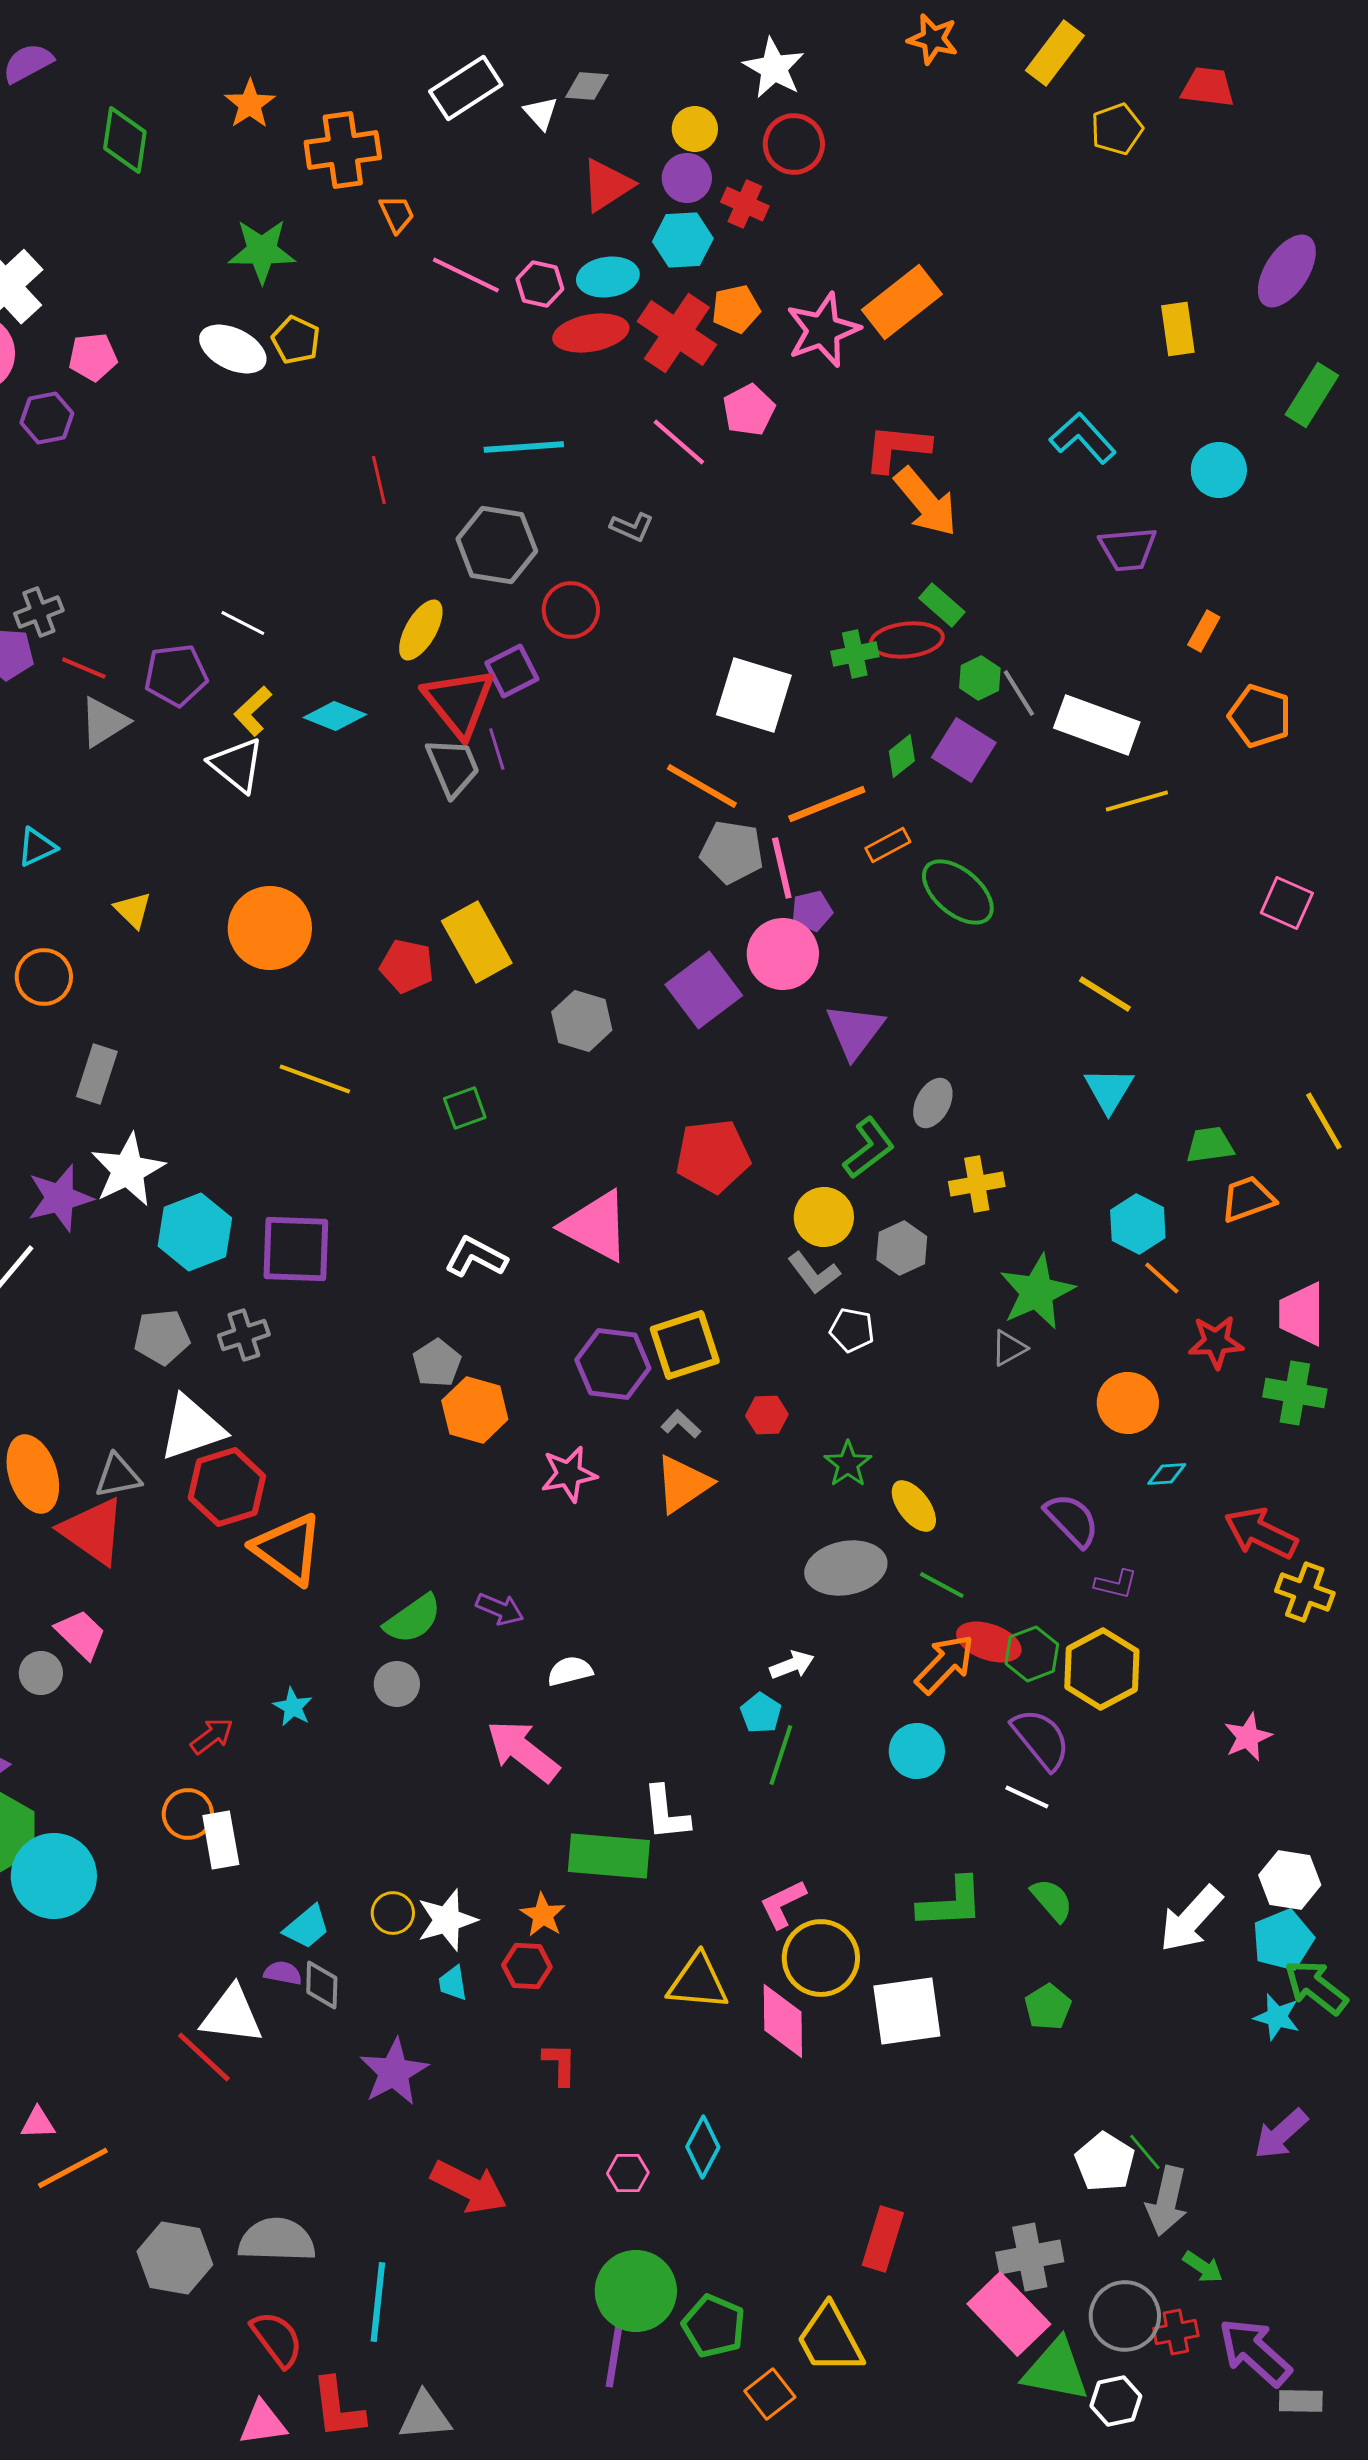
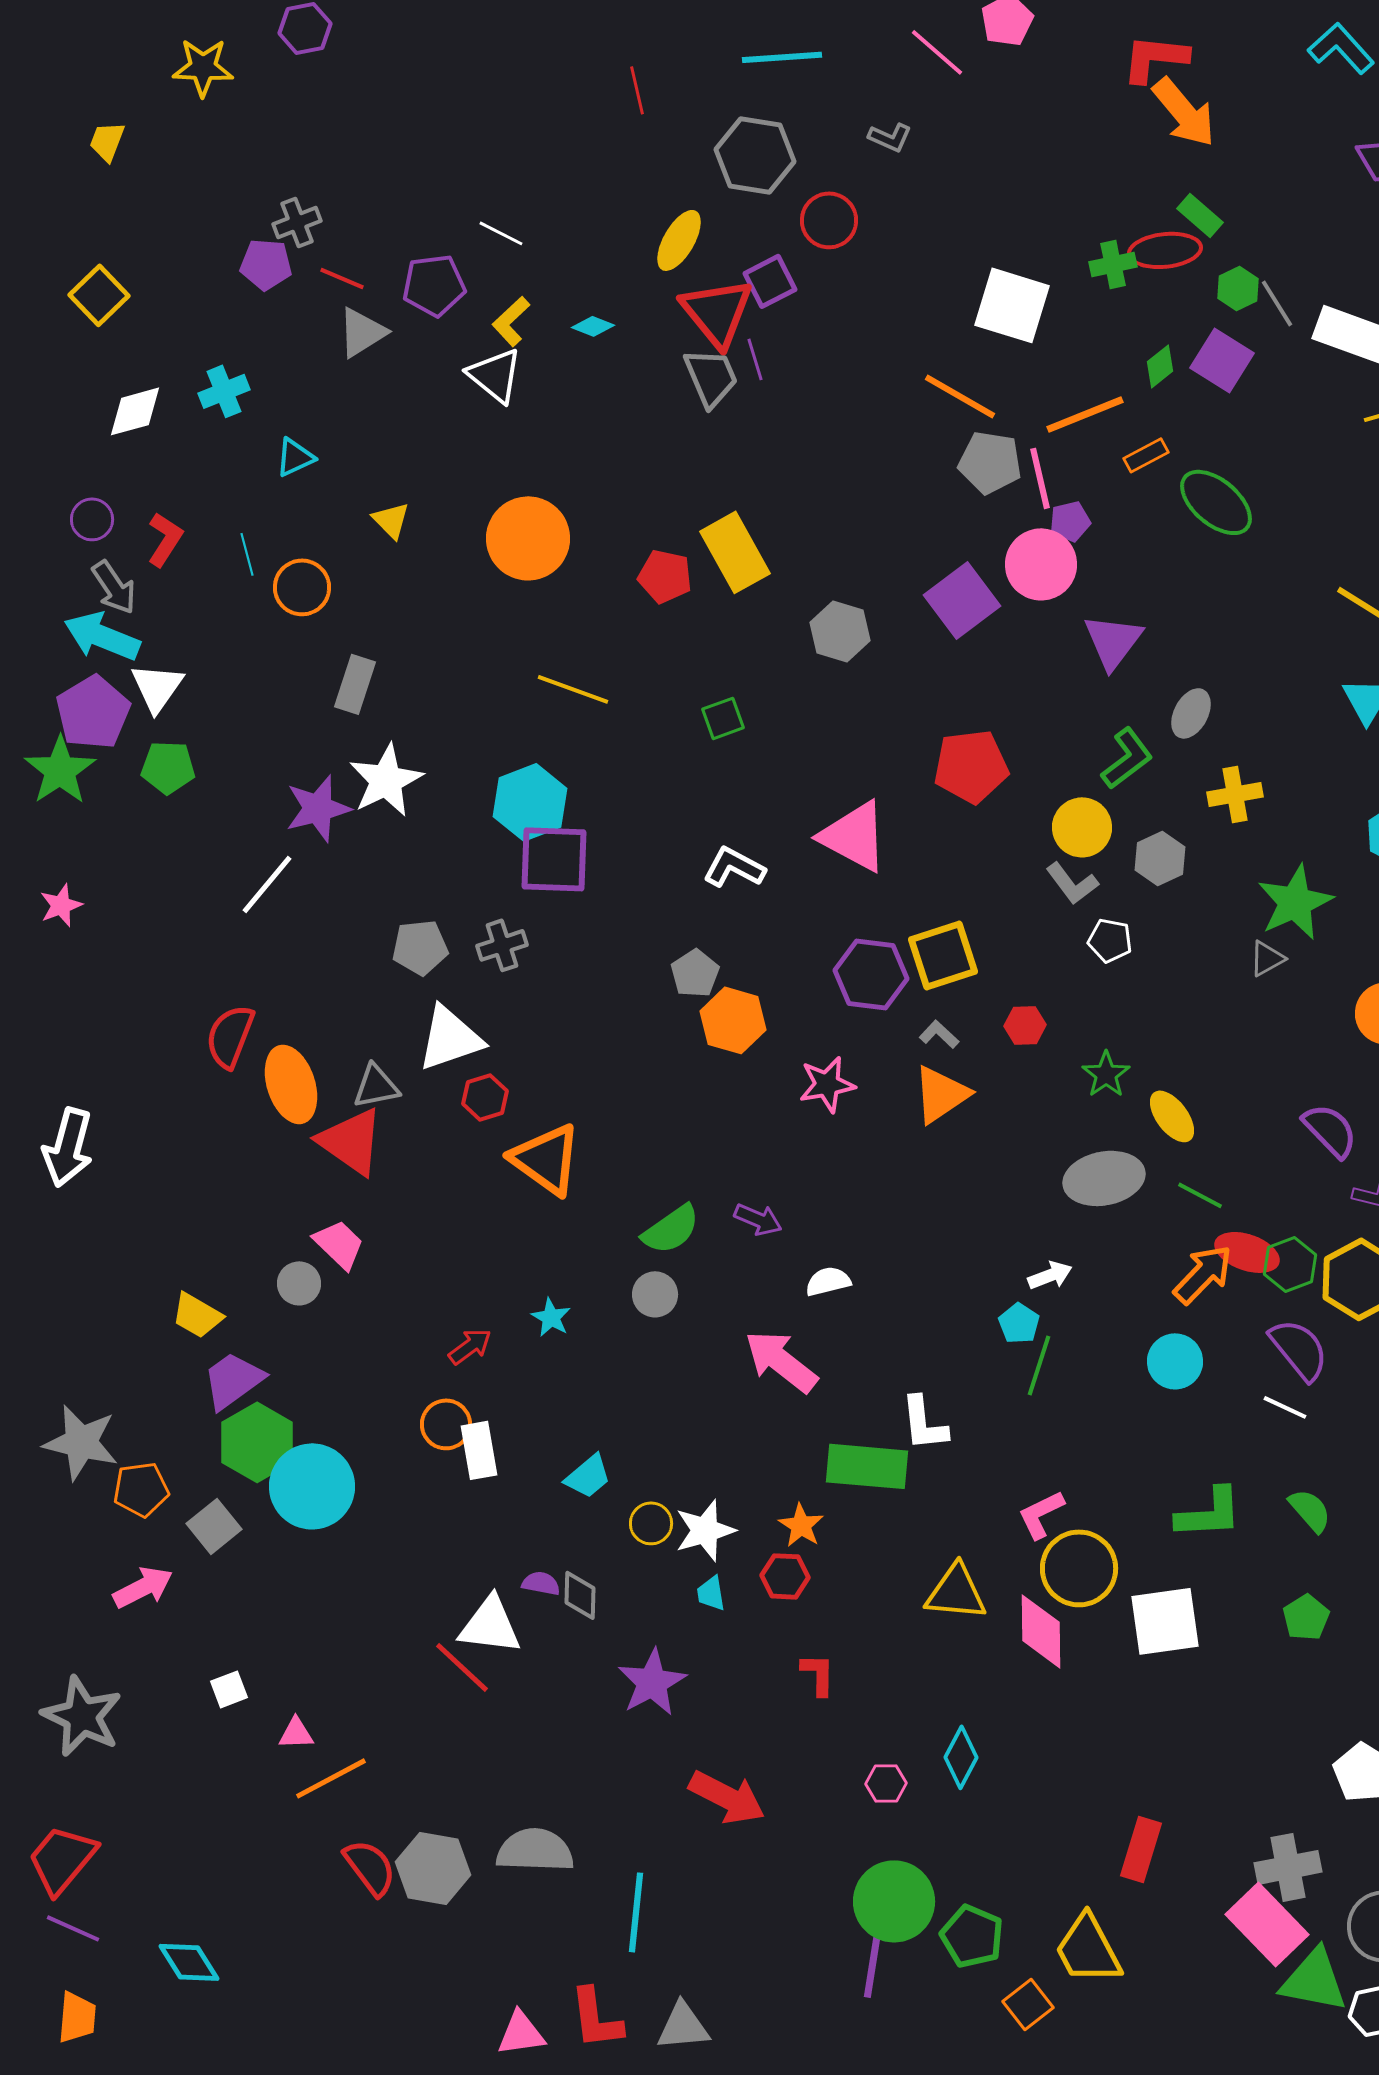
cyan diamond: (335, 716) -> (593, 326), size x0.7
cyan hexagon: (195, 1232) -> (530, 802), moved
red hexagon: (227, 1487) -> (485, 1097), size x0.6
cyan trapezoid: (307, 1927) -> (588, 1476), moved
red semicircle: (277, 2339) -> (370, 1867), moved

